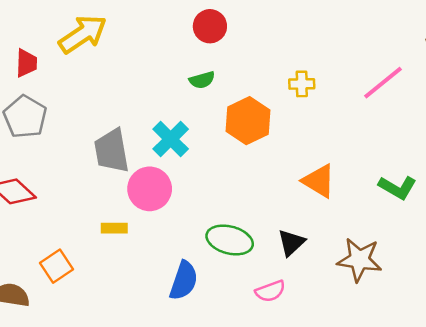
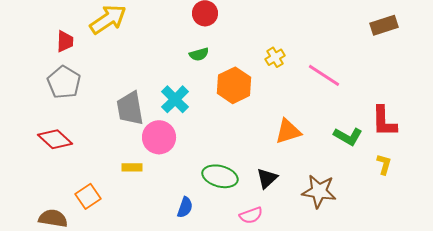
pink line: (383, 83) -> (324, 75), moved, turned 72
yellow cross: (302, 84) -> (275, 57), turned -30
orange triangle: (319, 181) -> (288, 131), turned -48
blue semicircle: (184, 281) -> (185, 207), size x0.7

